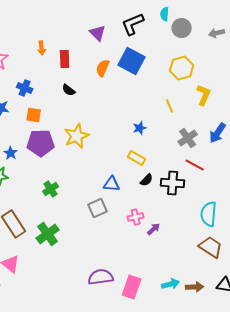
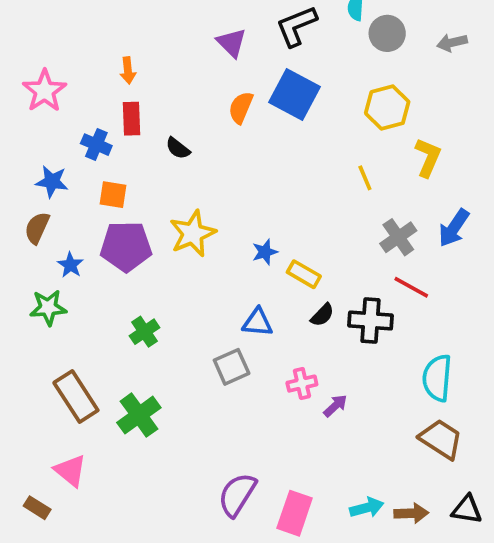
red rectangle: (65, 59) -> (132, 119), moved
blue star: (140, 128) -> (265, 252), moved
purple semicircle: (101, 277) -> (237, 495), turned -50

